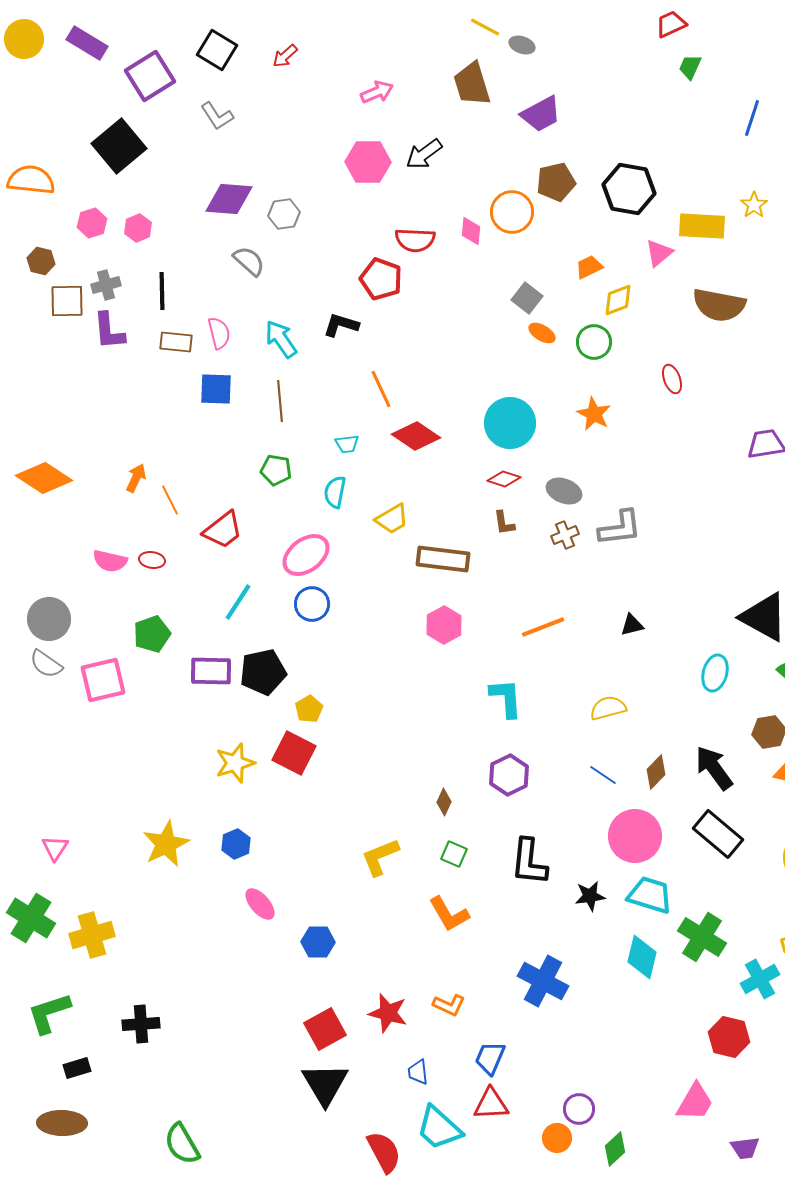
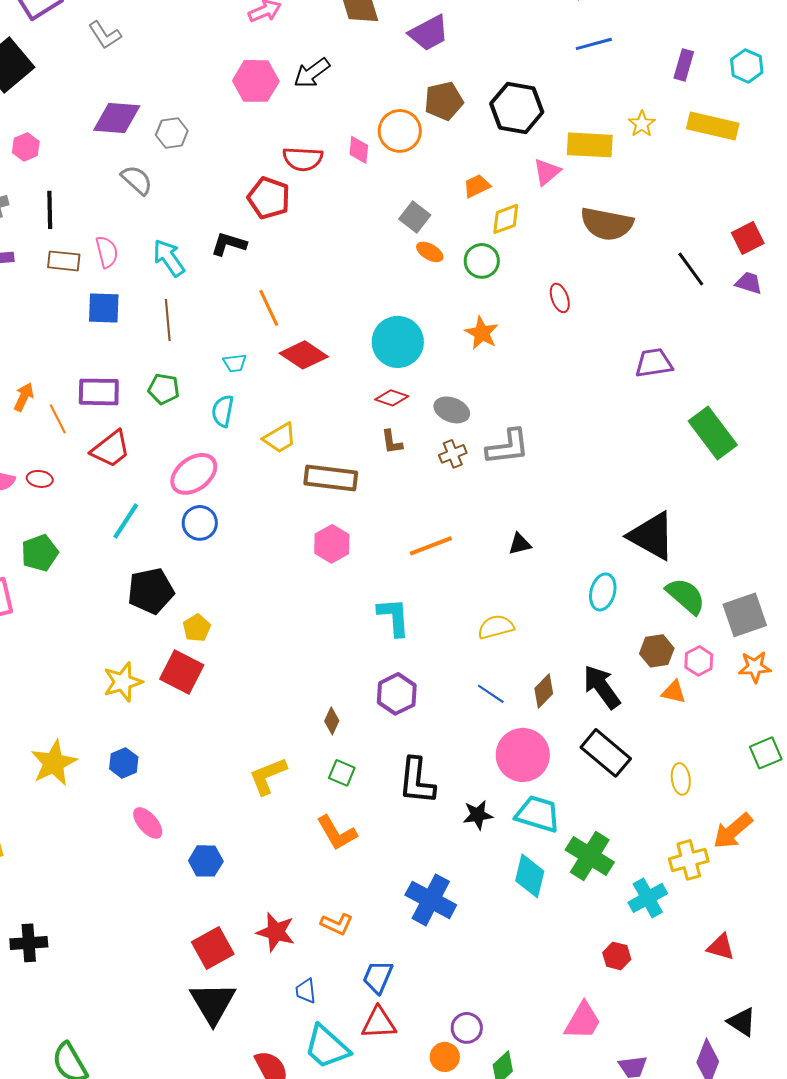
blue line: (752, 118) -> (594, 44), moved, turned 57
purple rectangle: (211, 671) -> (99, 392), moved
red hexagon: (729, 1037) -> (617, 956), size x0.7

